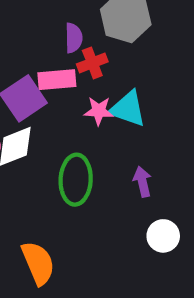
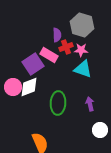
pink rectangle: (57, 80) -> (49, 55), turned 36
pink star: (99, 111) -> (81, 50), moved

